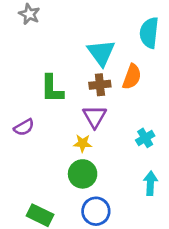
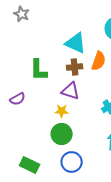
cyan triangle: (101, 53) -> (76, 43), turned -30
purple triangle: (95, 117) -> (71, 91), turned -42

